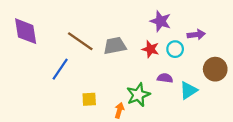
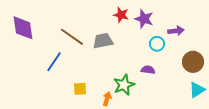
red star: (151, 49) -> (121, 15), moved
cyan triangle: (188, 90) -> (197, 90), moved

